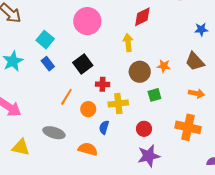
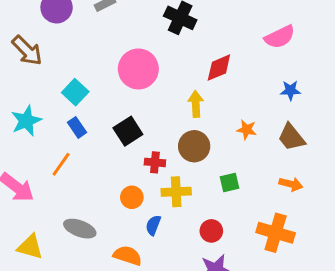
blue star: (201, 29) -> (290, 90), moved
orange star: (164, 66) -> (247, 130), moved
brown circle: (140, 72) -> (194, 146), moved
orange line: (66, 97) -> (61, 164), moved

